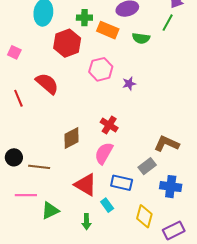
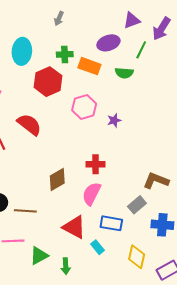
green line: (168, 23) -> (141, 50), moved
red cross: (109, 125) -> (96, 164), turned -30
green arrow: (86, 222) -> (66, 266), moved

